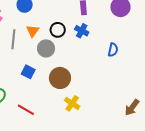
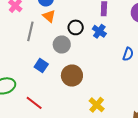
orange triangle: (33, 31) -> (49, 16), moved, turned -32
yellow cross: (72, 103) -> (97, 105), moved

